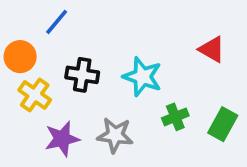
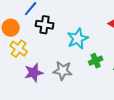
black cross: (82, 75) -> (45, 25), moved
cyan star: (142, 77) -> (78, 39), turned 30

